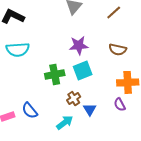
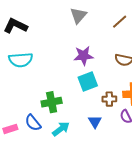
green cross: (55, 74) -> (52, 102), moved
brown cross: (74, 98) -> (109, 99), moved, turned 32
cyan arrow: (65, 122) -> (61, 129), moved

